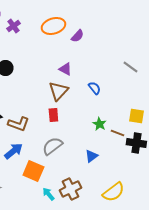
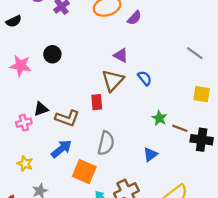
blue semicircle: (94, 88) -> (145, 78), moved
red rectangle: (53, 115) -> (97, 102), moved
yellow square: (136, 116) -> (202, 94), moved
gray semicircle: (52, 146) -> (106, 143), turned 140

